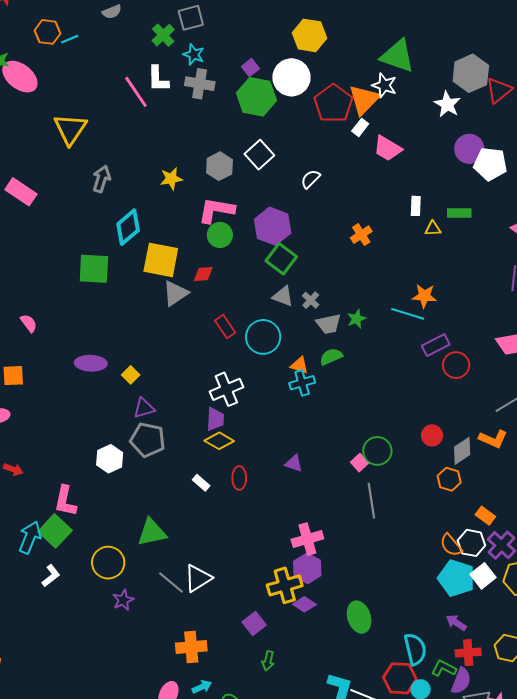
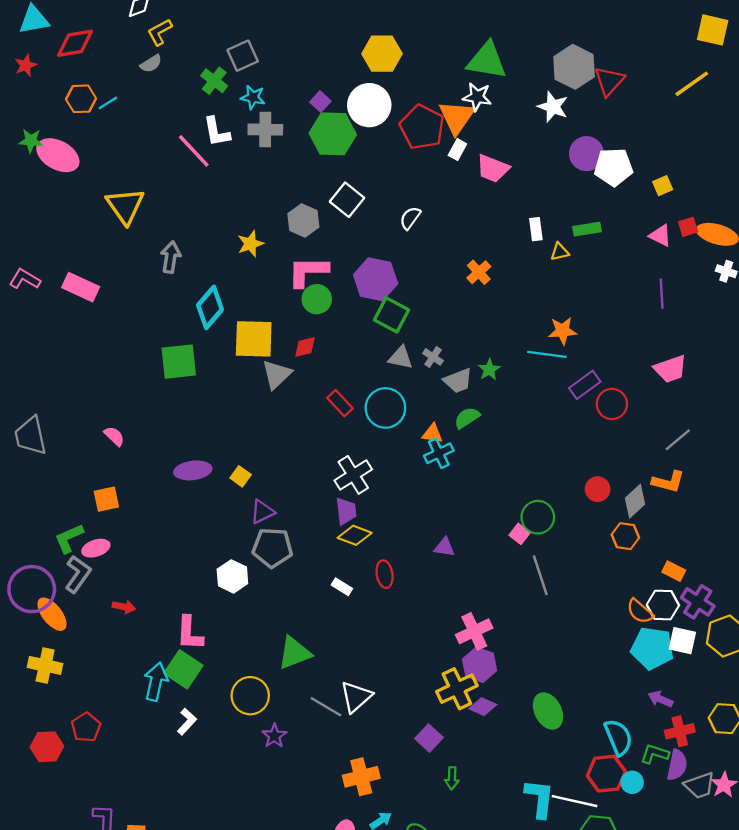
white square: (483, 576) -> (682, 641), turned -30

